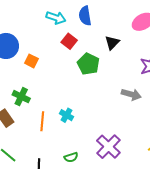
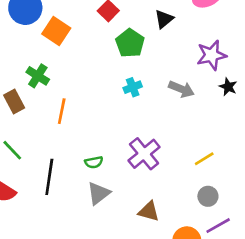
orange square: (31, 61) -> (56, 31), size x1.5
cyan cross: (67, 115) -> (133, 87), moved, turned 32

